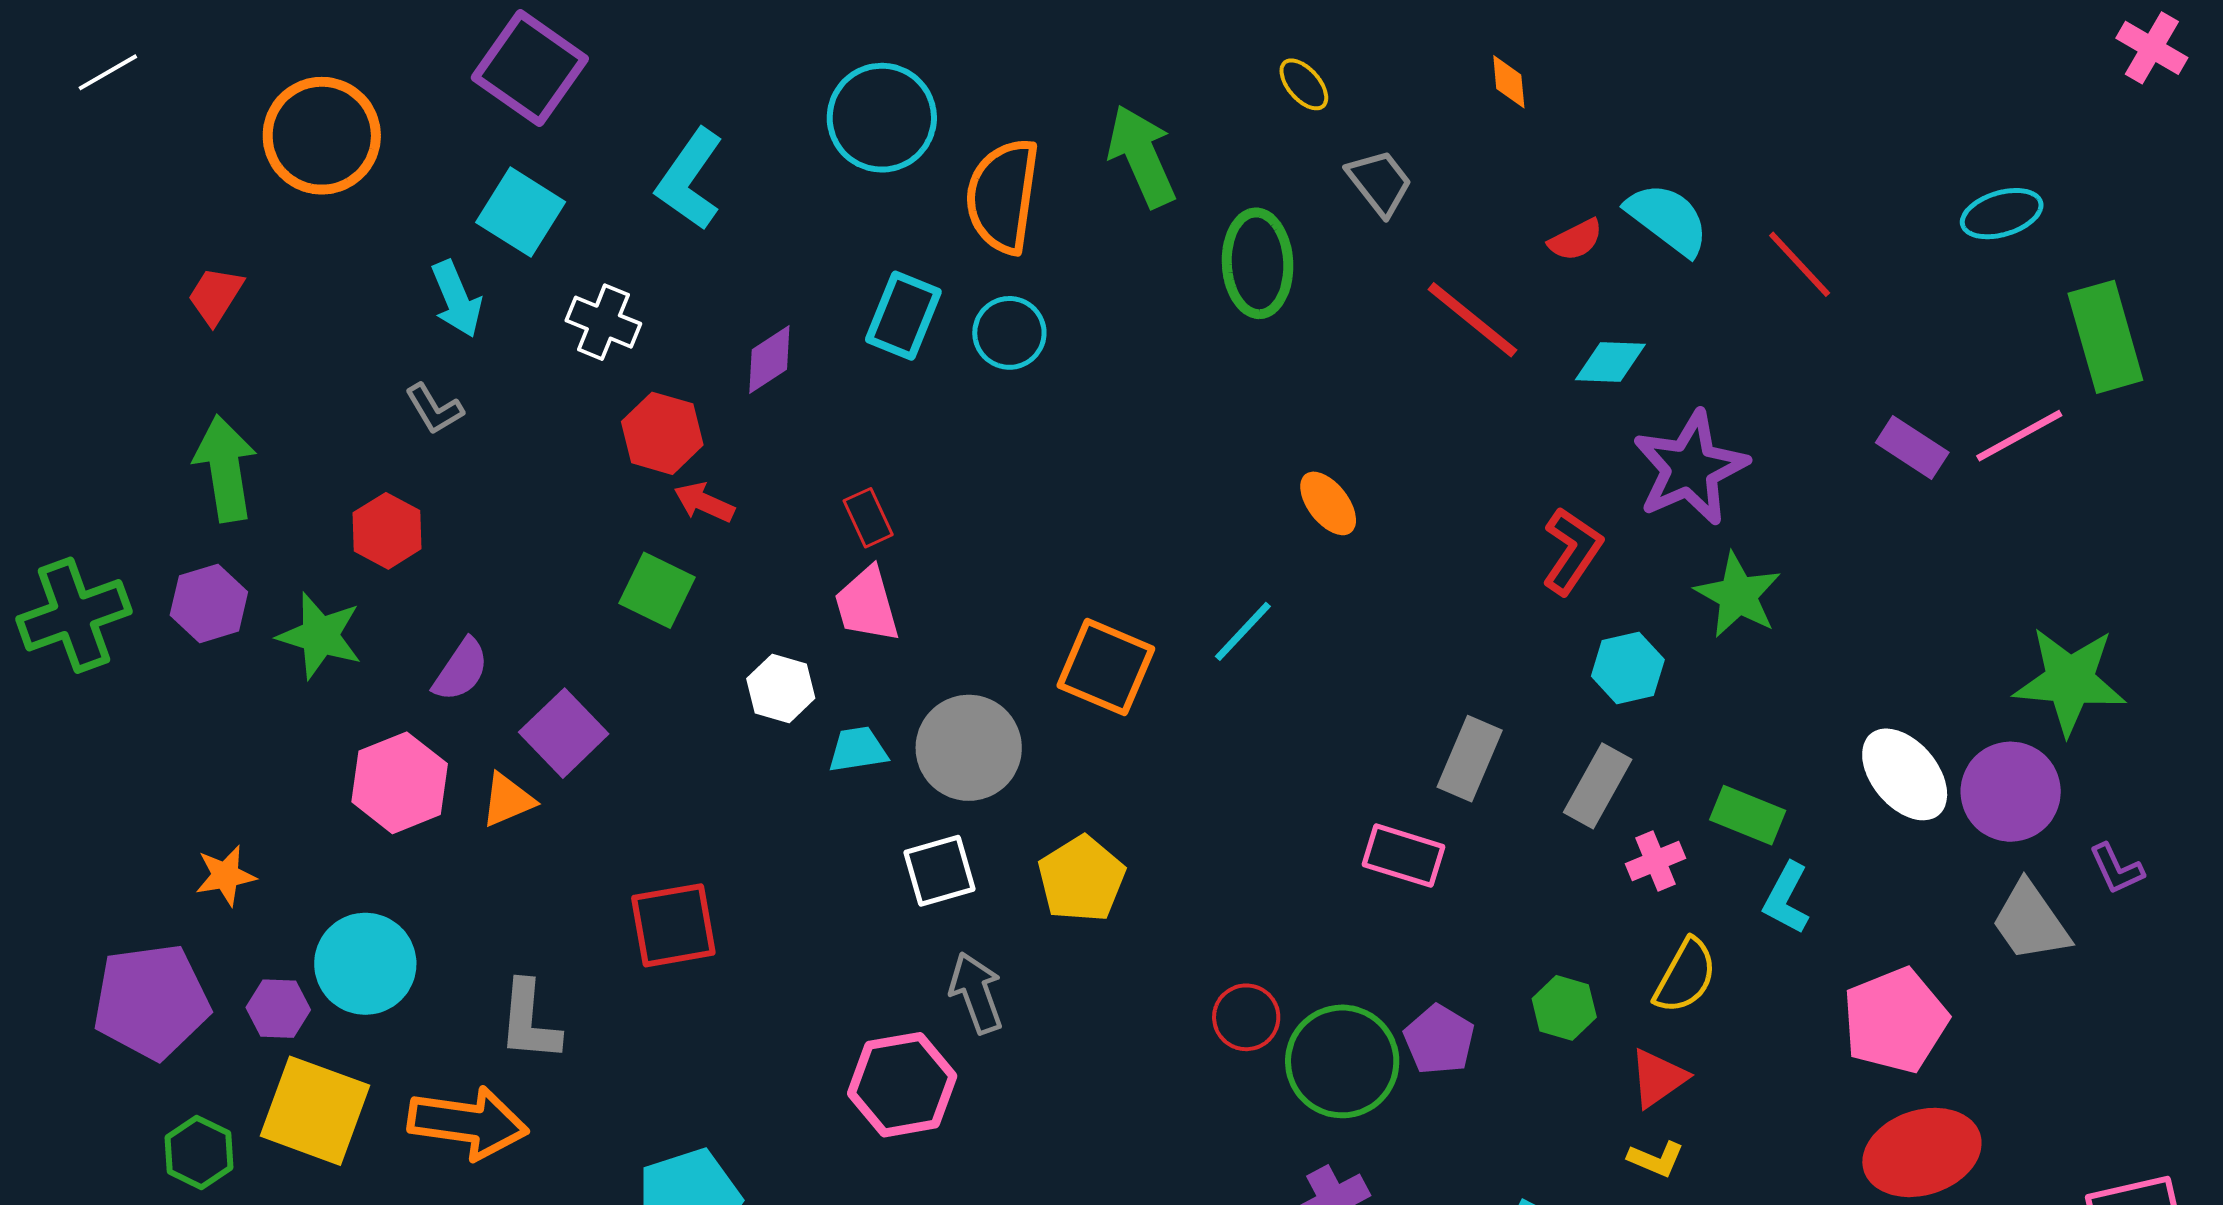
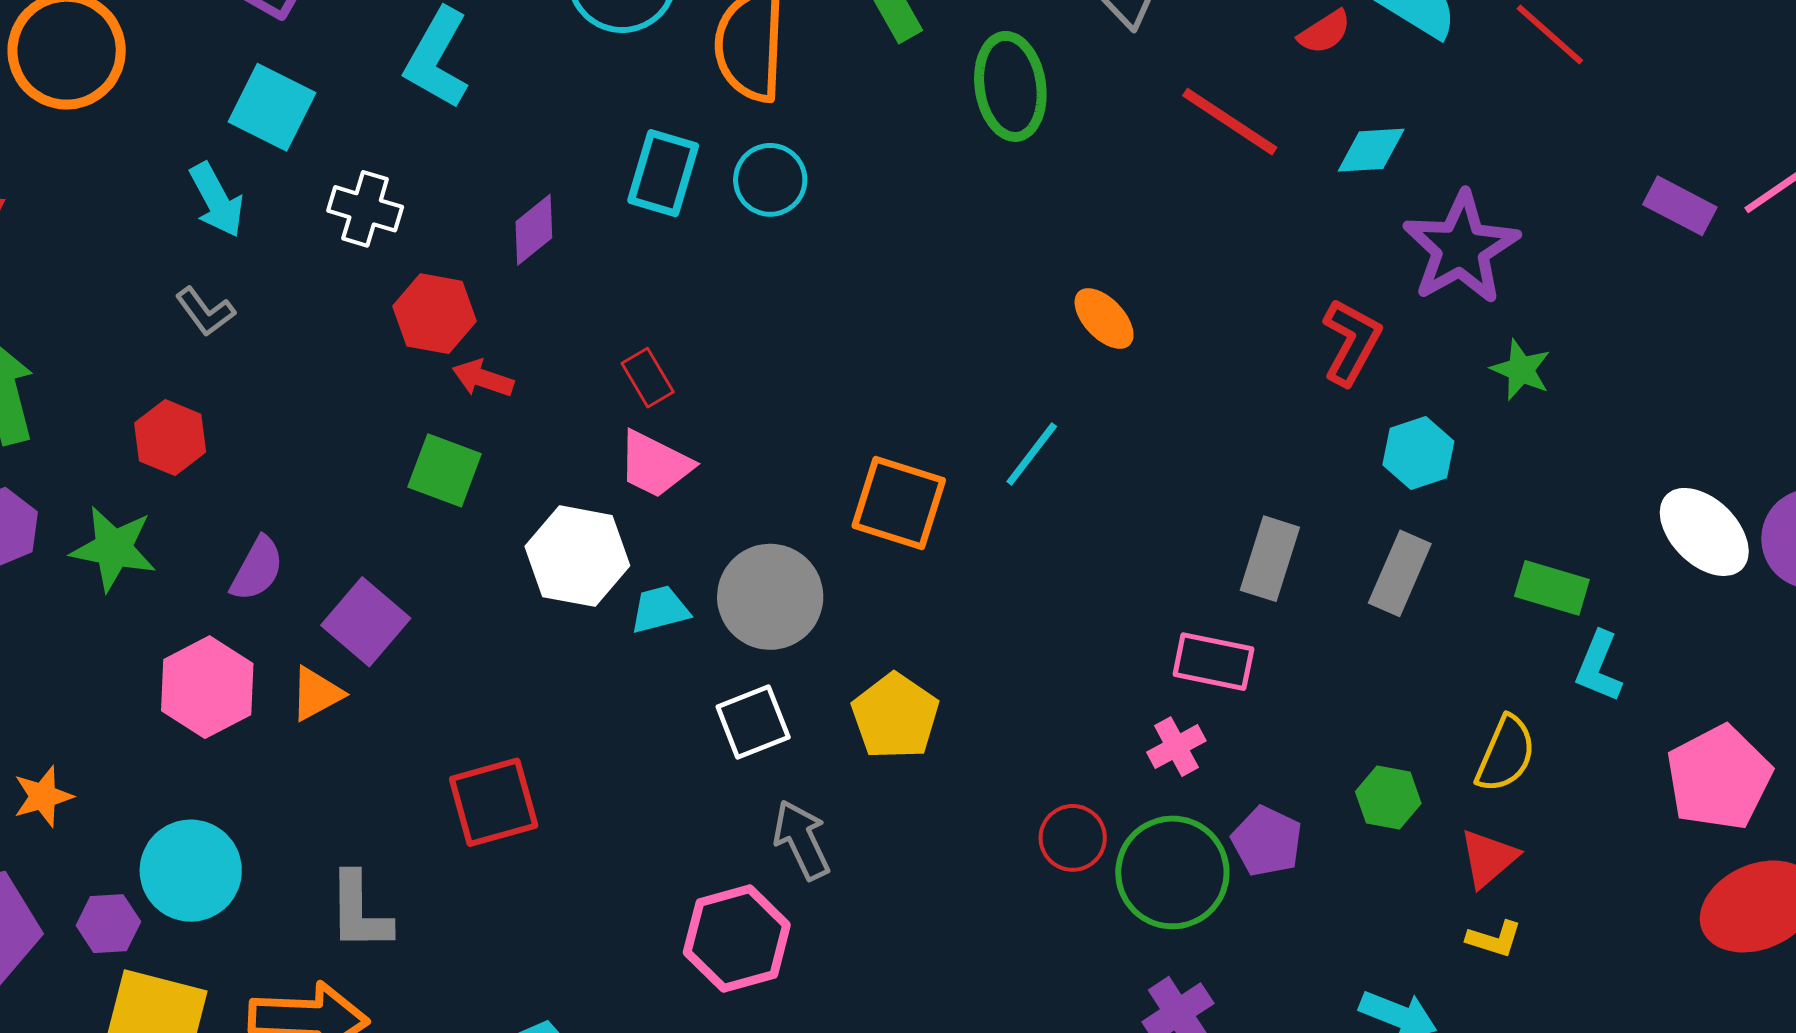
green star: (1738, 595) -> (1521, 370), size x0.7
pink trapezoid: (867, 605) -> (655, 464), turned -42
white hexagon: (781, 688) -> (577, 556), size x1.5
pink cross: (1655, 861) -> (1176, 747), moved

